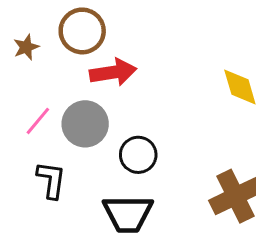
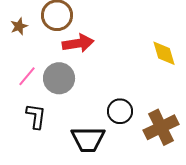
black circle: (138, 155) -> (120, 111), moved

